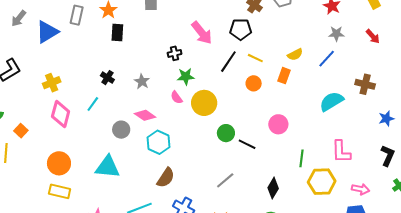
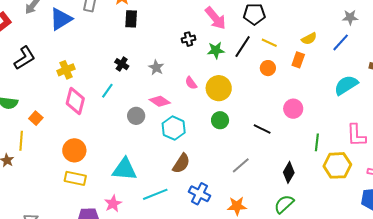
green star: (186, 76) -> (216, 50), moved
green circle: (226, 133) -> (220, 120), moved
cyan triangle: (108, 167) -> (125, 169), moved

